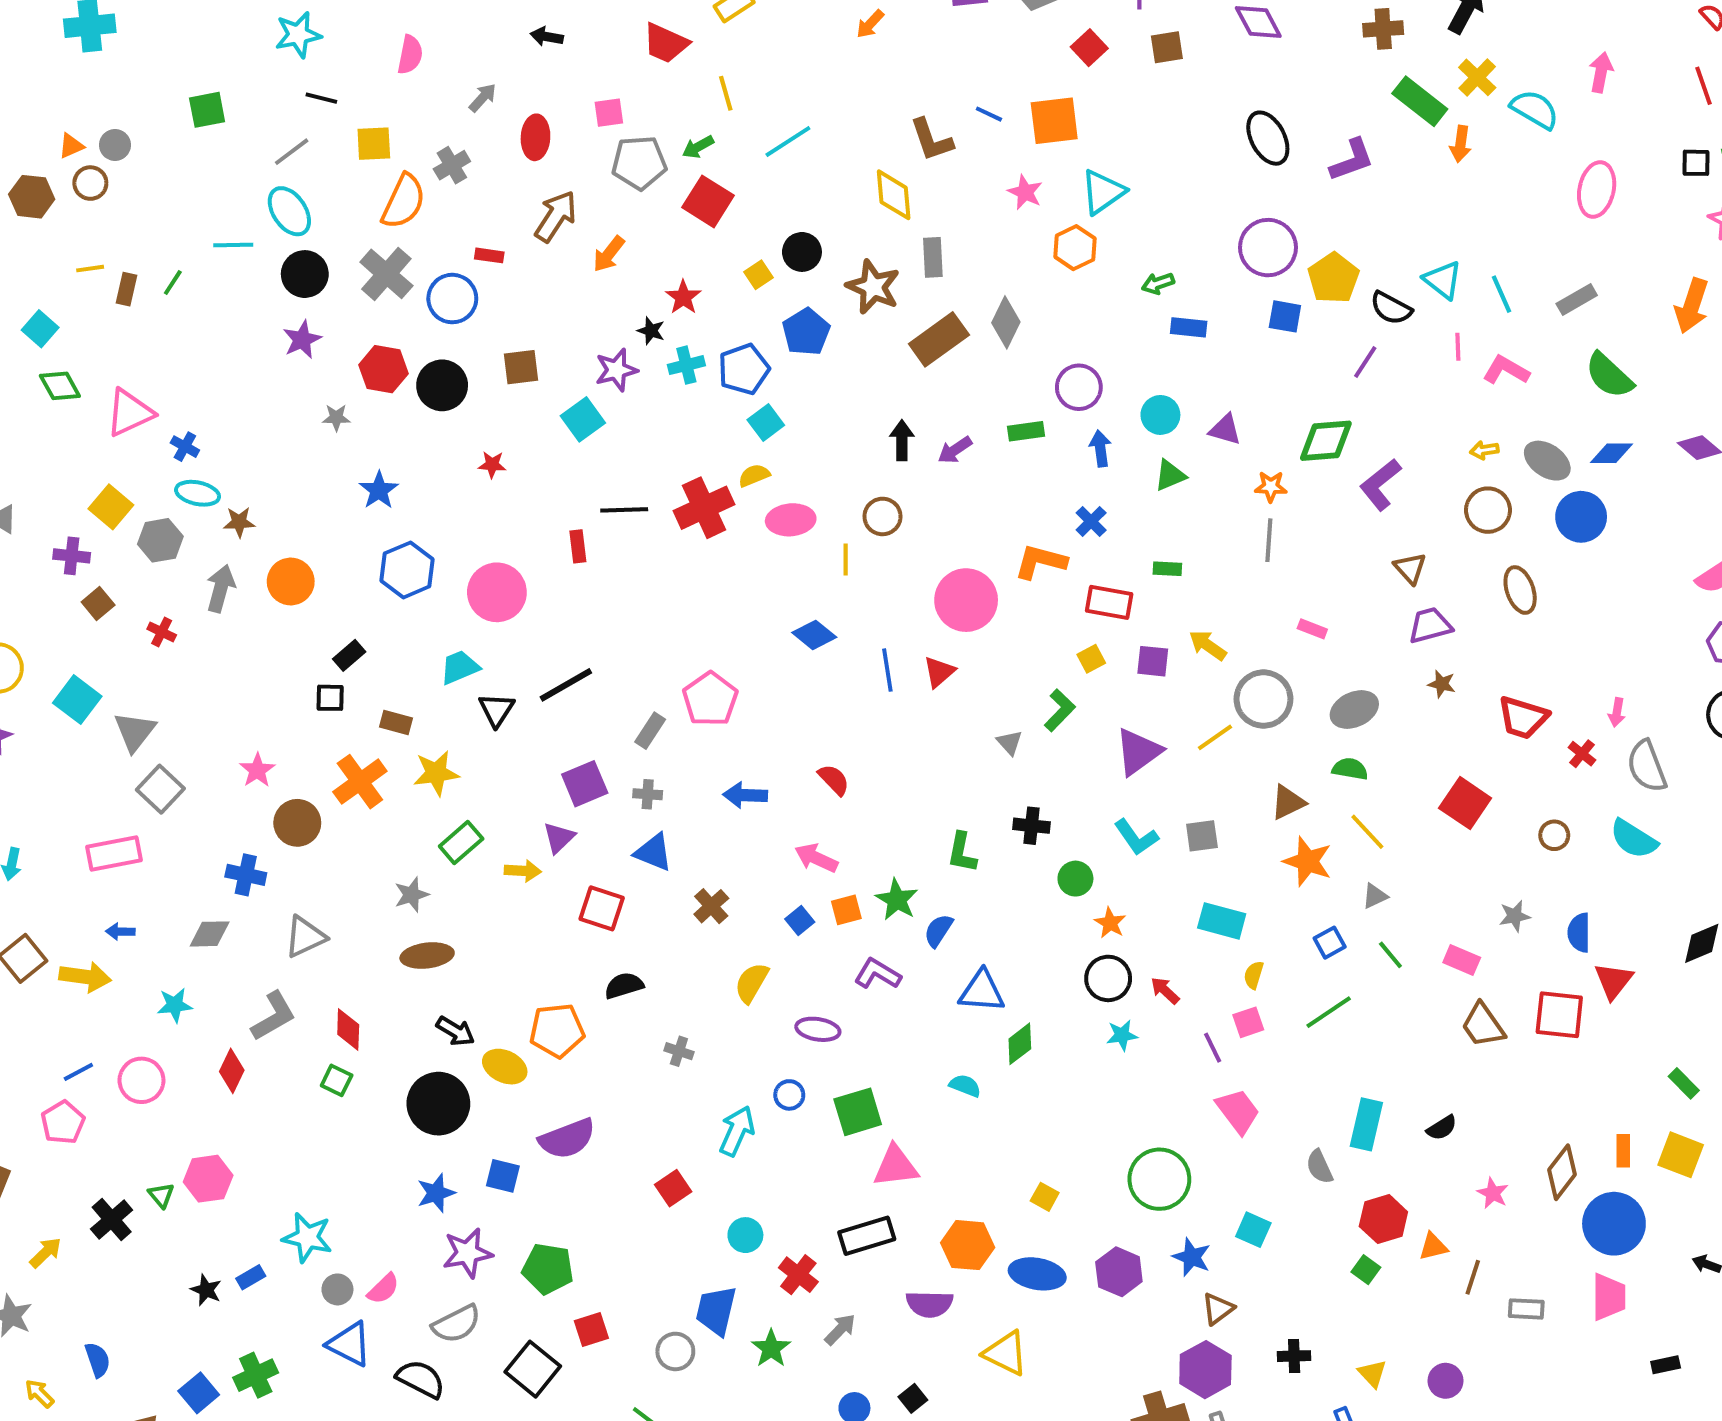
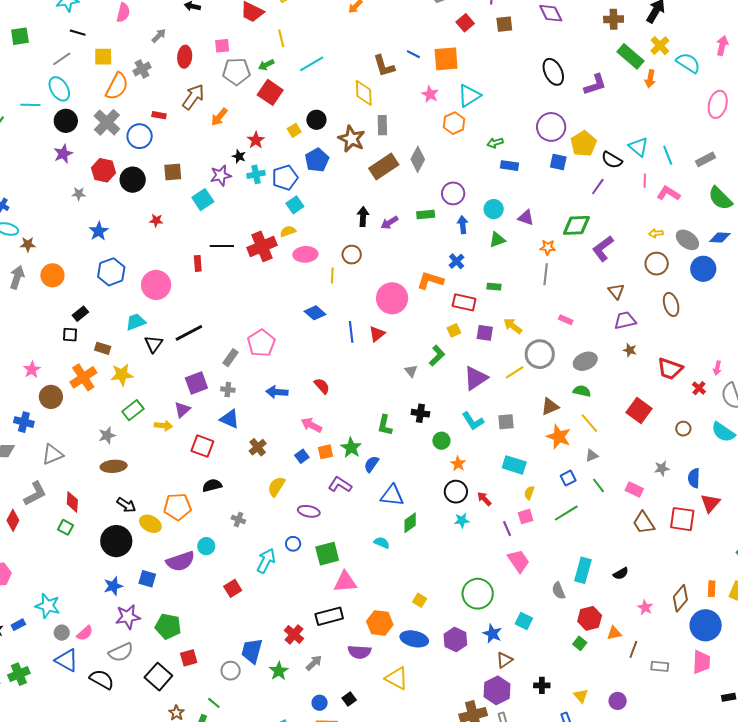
cyan circle: (745, 1235) -> (206, 546), moved

